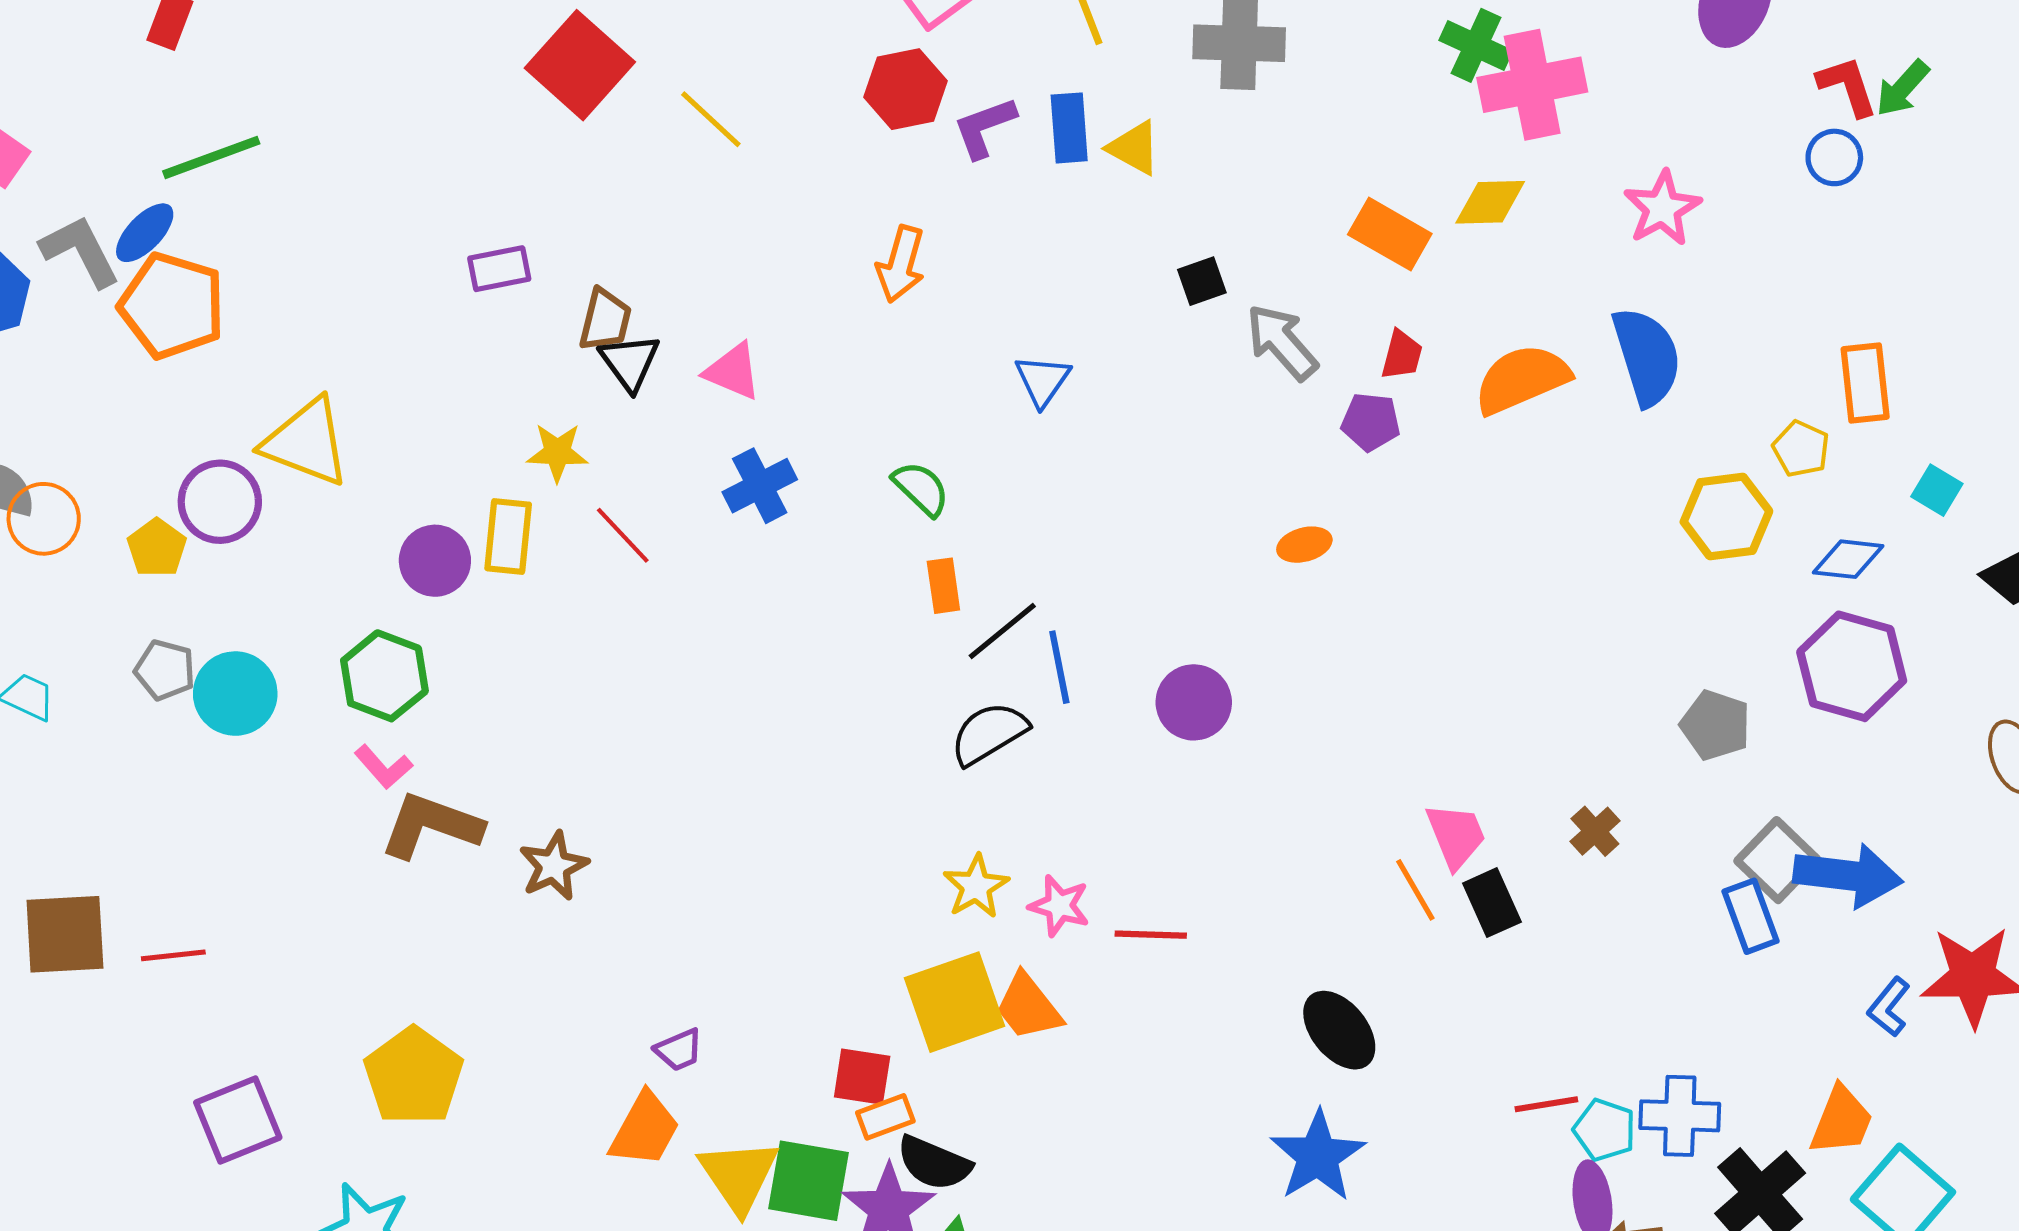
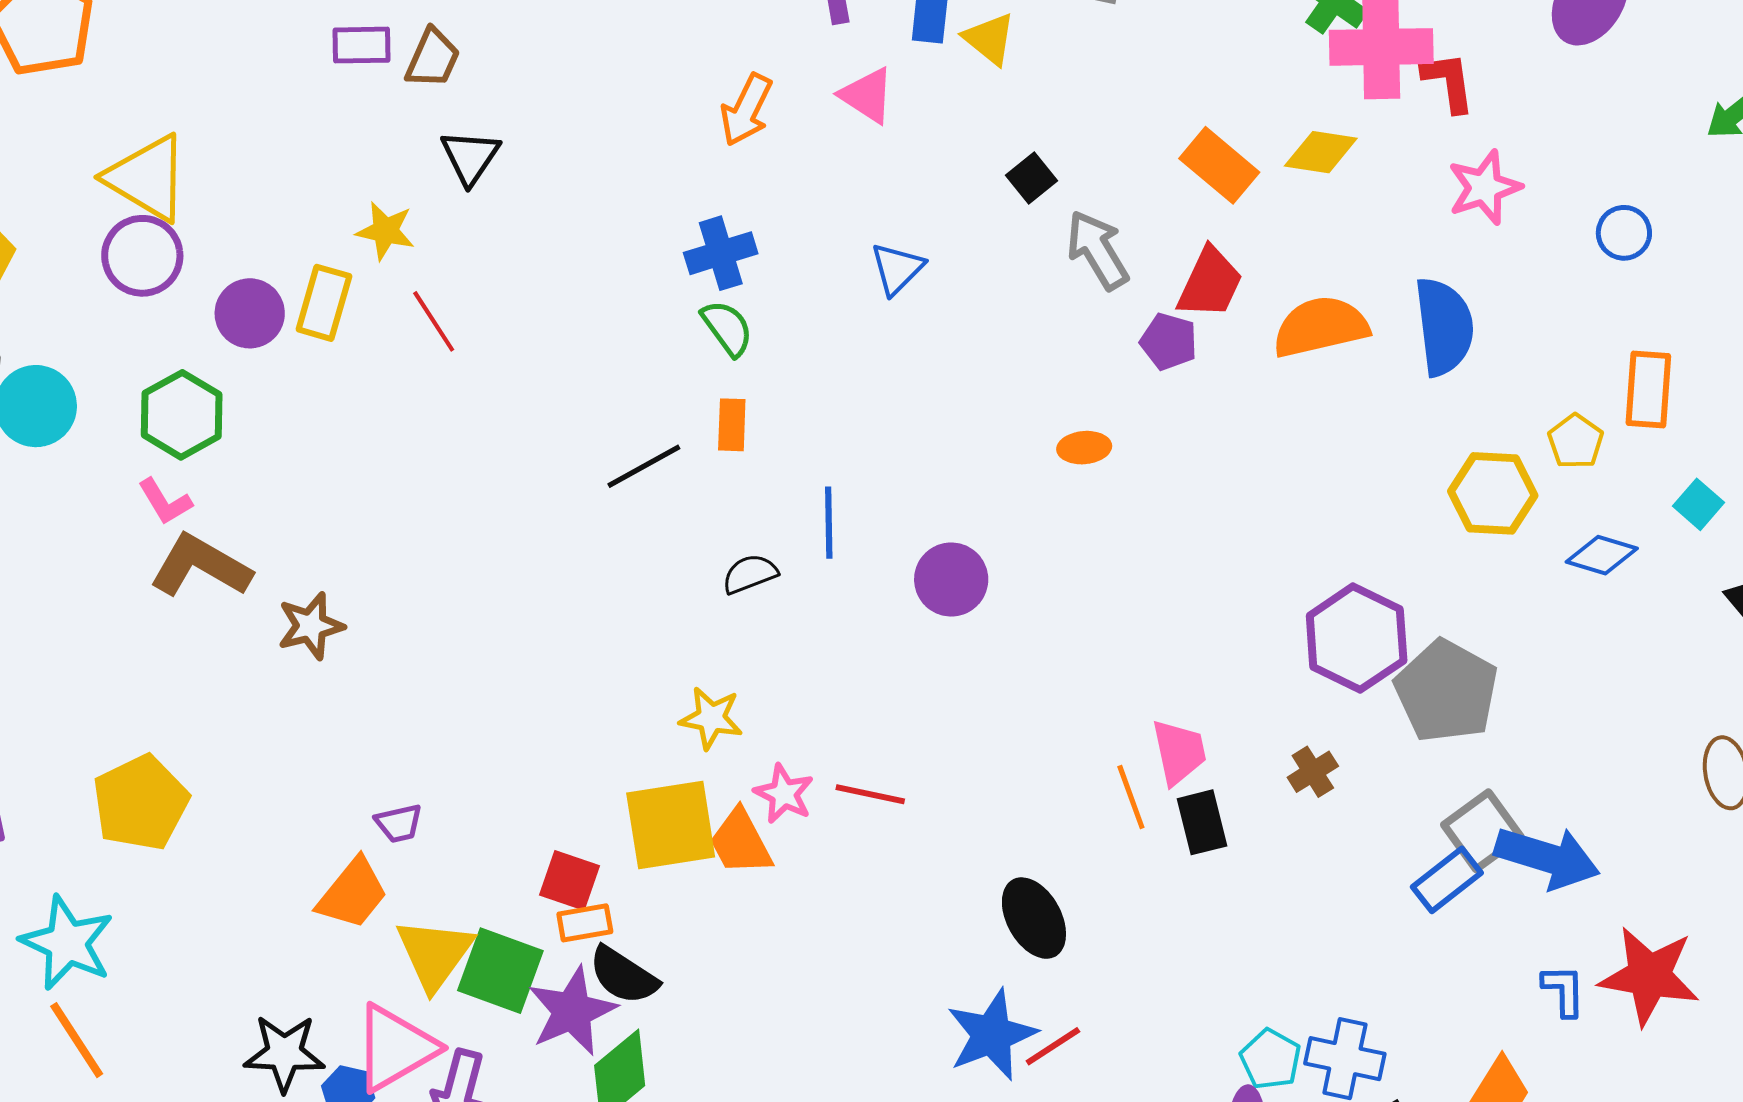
red L-shape: (1847, 86) -> (1448, 82), moved
blue circle: (1834, 157) -> (1624, 233), moved
black square: (1202, 281) -> (1031, 178), turned -30
brown trapezoid: (605, 320) -> (433, 58), moved
red trapezoid: (1402, 355) -> (1210, 283), size x1.5
pink triangle: (733, 371) -> (867, 95), moved
blue triangle: (1043, 380) -> (897, 269), moved
blue cross: (760, 486) -> (721, 253), moved
purple circle: (220, 502) -> (142, 256), moved
black line: (1002, 631) -> (644, 466), moved
purple hexagon: (1852, 666) -> (1357, 638), moved
gray pentagon: (1715, 725) -> (1446, 691), size x1.5
black semicircle: (989, 733) -> (750, 574), size x0.7
yellow star: (976, 886) -> (711, 718), turned 30
pink star: (1059, 906) -> (784, 794), moved
blue rectangle: (1750, 916) -> (1447, 880), turned 62
blue L-shape: (1889, 1007) -> (1564, 990), turned 130
red line: (1546, 1104) -> (1053, 1046), moved, turned -34

